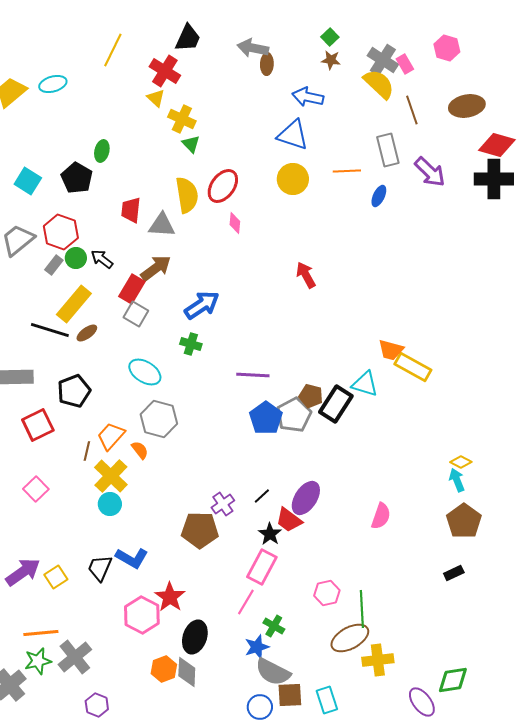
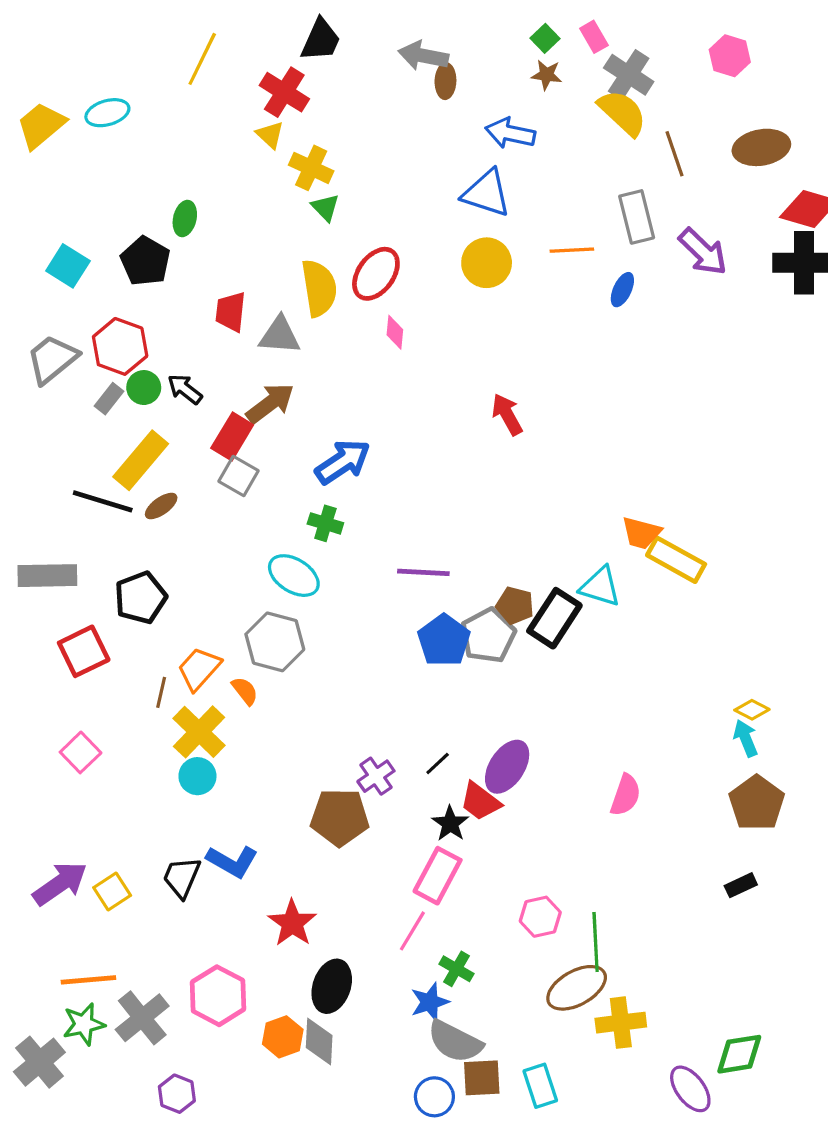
pink rectangle: (405, 64) -> (594, 37), moved
cyan ellipse: (145, 372) -> (294, 576), moved
pink hexagon: (142, 615) -> (218, 996), moved

